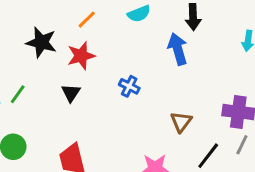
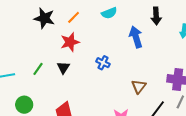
black arrow: (193, 17) -> (156, 16), moved
black star: (41, 42) -> (44, 18), moved
green line: (18, 94) -> (38, 69), moved

